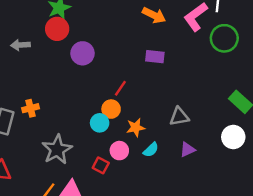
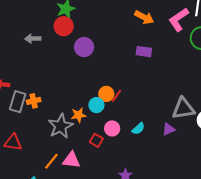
red line: (120, 88) -> (117, 96), moved
orange cross: (30, 108) -> (34, 101), moved
gray triangle: (179, 117) -> (183, 109), moved, size x1.4
orange star: (136, 128) -> (78, 115), moved

